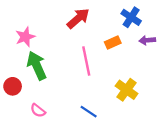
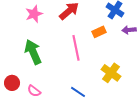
pink star: (25, 37) -> (34, 14), moved
red circle: (13, 86) -> (12, 83), moved

